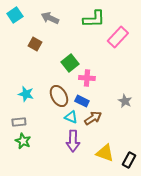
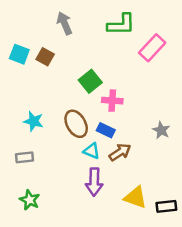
cyan square: (15, 15) -> (19, 54), moved, turned -35
gray arrow: (50, 18) -> (65, 23), turned 42
green star: (23, 141) -> (30, 200), moved
black rectangle: (129, 160) -> (166, 206), turned 56

